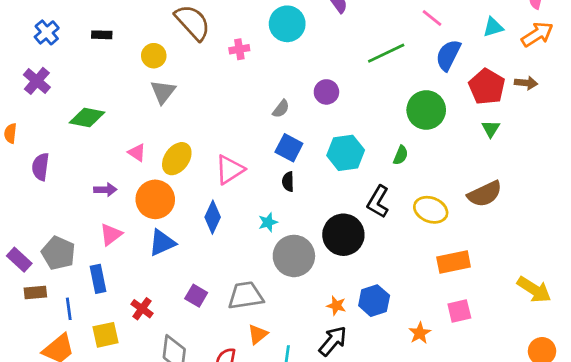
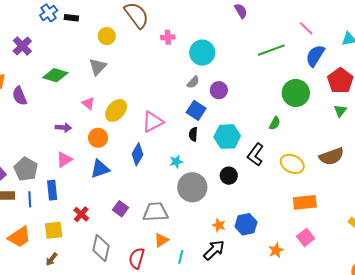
cyan circle: (287, 24) -> (202, 53), moved
blue cross: (47, 32) -> (49, 13), moved
gray triangle: (163, 92) -> (98, 67), moved
purple circle: (326, 92) -> (219, 90), moved
cyan hexagon: (346, 153) -> (227, 137), moved
purple semicircle: (41, 167) -> (20, 96), moved, turned -36
orange circle: (155, 199) -> (98, 138), size x0.7
black circle: (343, 235) -> (229, 176), size x0.6
blue line: (69, 309) -> (30, 199), moved
pink square: (459, 311) -> (306, 237), turned -30

